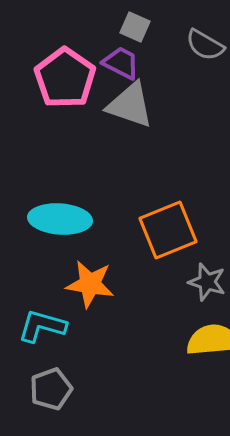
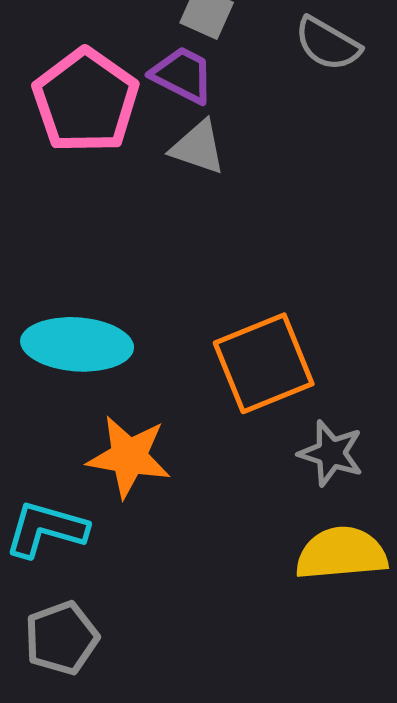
gray triangle: (130, 105) -> (198, 147), size x0.7

